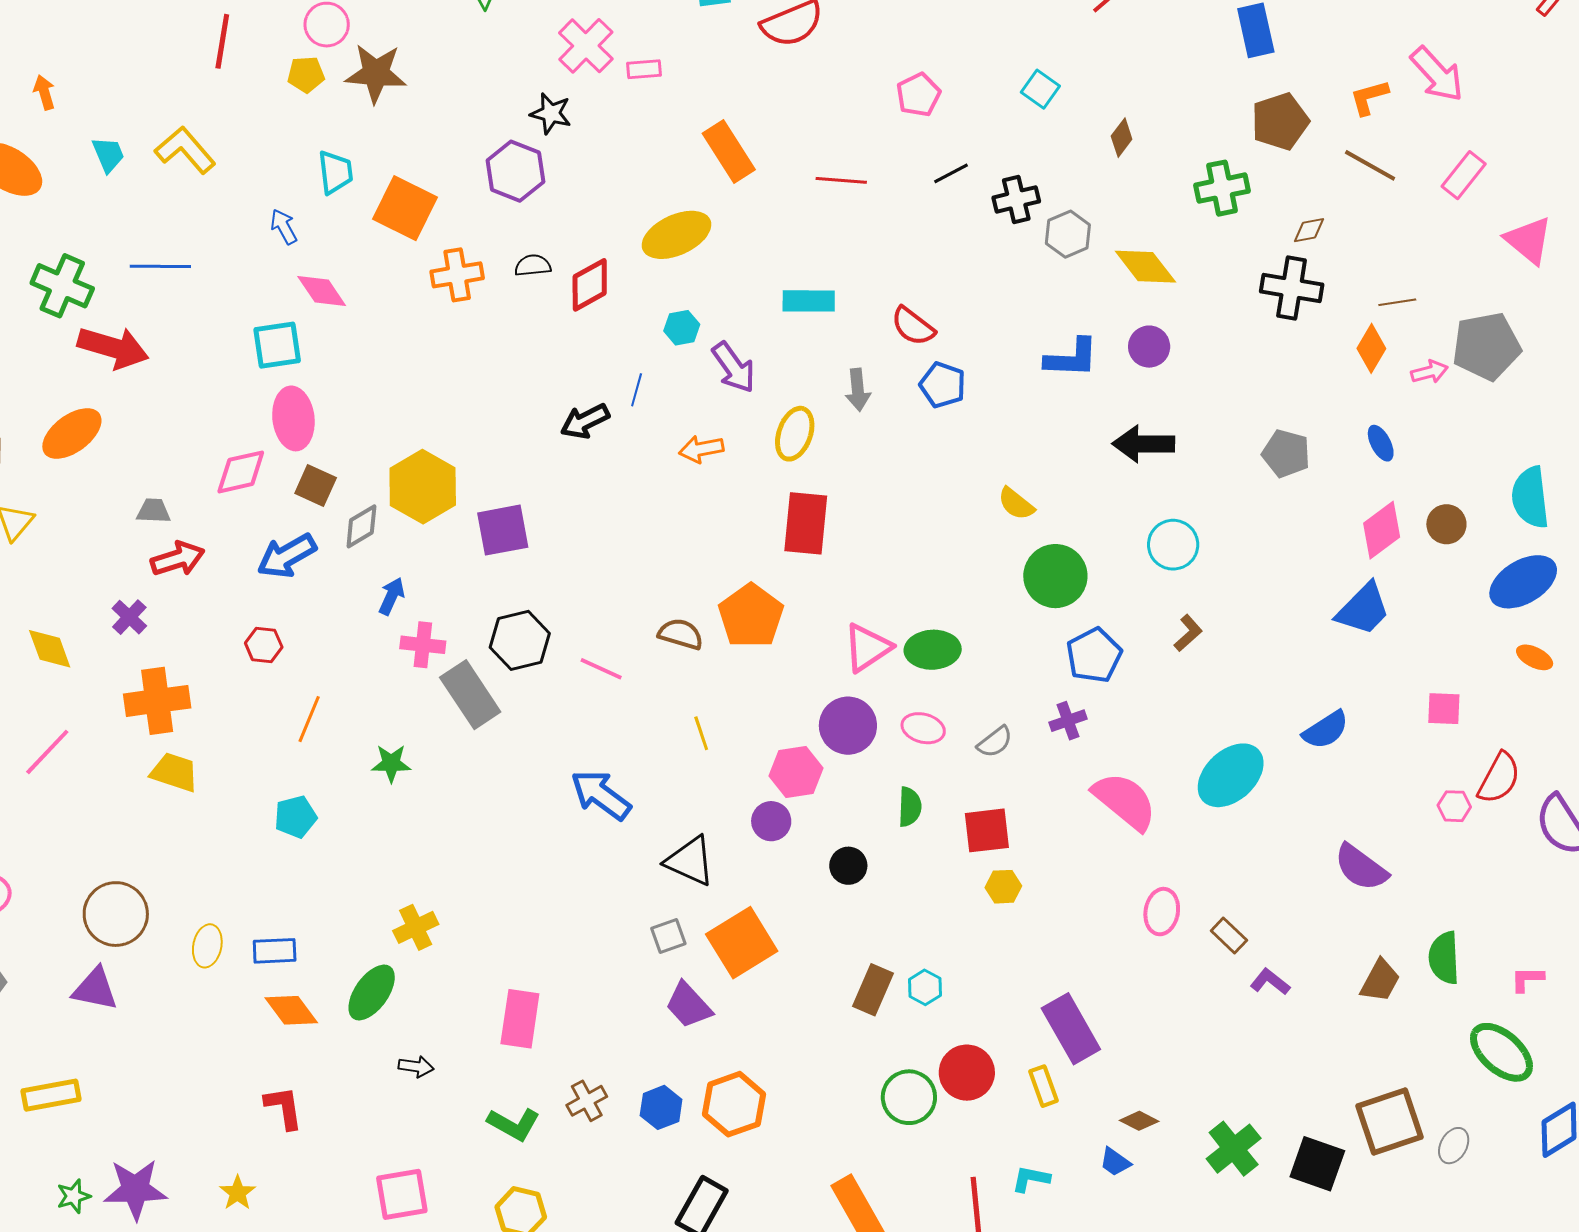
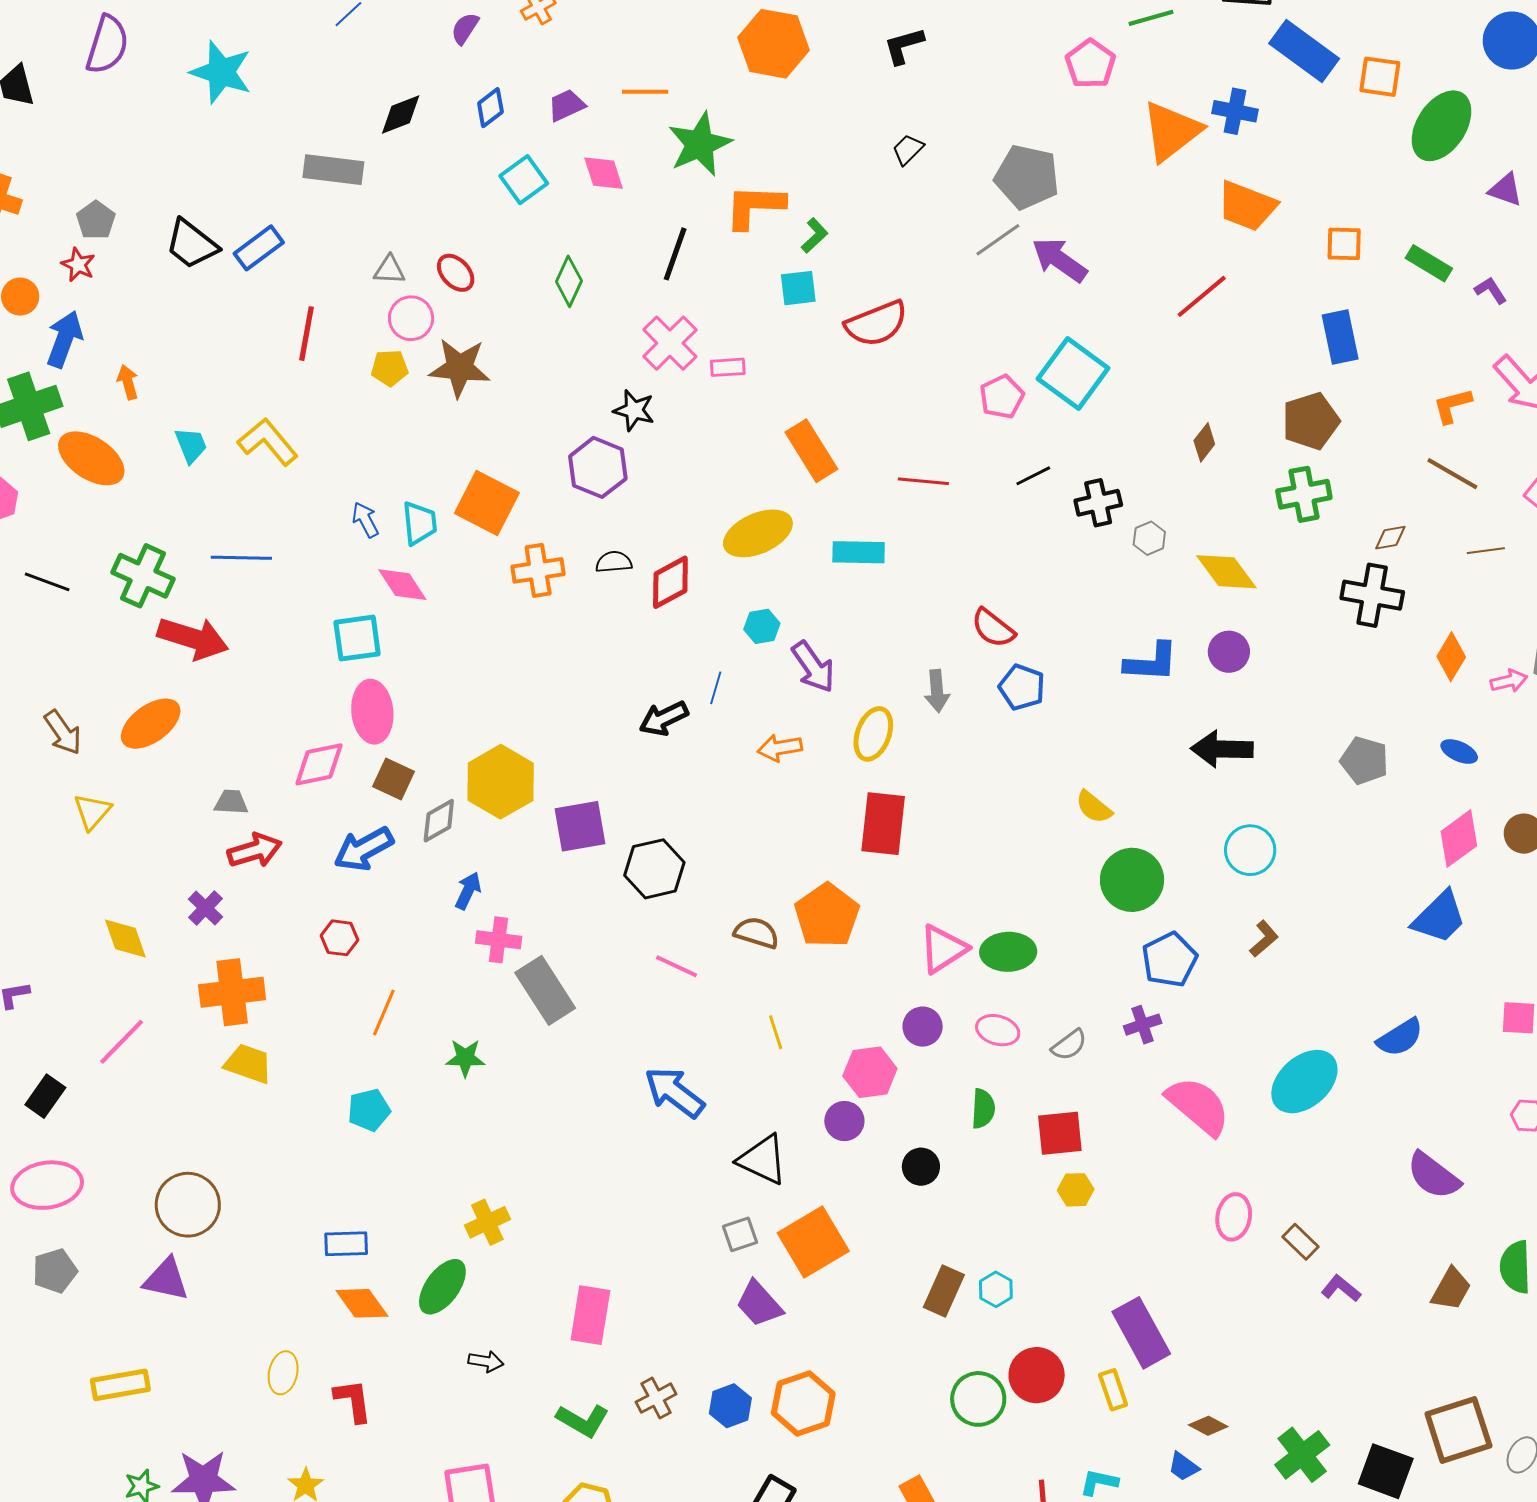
cyan square: (1040, 89) -> (1073, 373), moved, size x1.8
brown pentagon: (1280, 121) -> (1311, 421), moved
cyan trapezoid: (335, 172) -> (419, 523), moved
gray hexagon: (1068, 234) -> (1149, 538), size x0.7
cyan rectangle: (809, 301) -> (859, 552), moved
brown line: (1397, 302) -> (1486, 551), moved
blue ellipse: (1381, 443) -> (1459, 752), turned -39
black hexagon: (520, 640) -> (654, 869), moved
purple circle: (848, 726) -> (923, 1027), size x0.7
yellow ellipse: (207, 946) -> (283, 1373), moved

